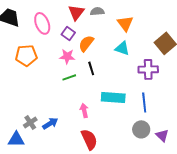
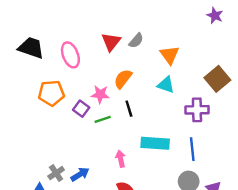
gray semicircle: (97, 11) -> (136, 41), turned 136
purple square: (68, 33) -> (81, 109), moved

